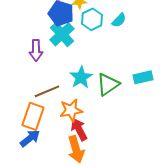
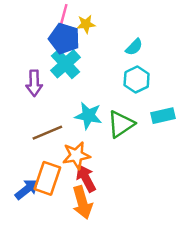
cyan hexagon: (92, 19) -> (137, 80), moved
cyan star: (81, 77) -> (88, 116), turned -30
orange rectangle: (33, 116) -> (47, 178), moved

